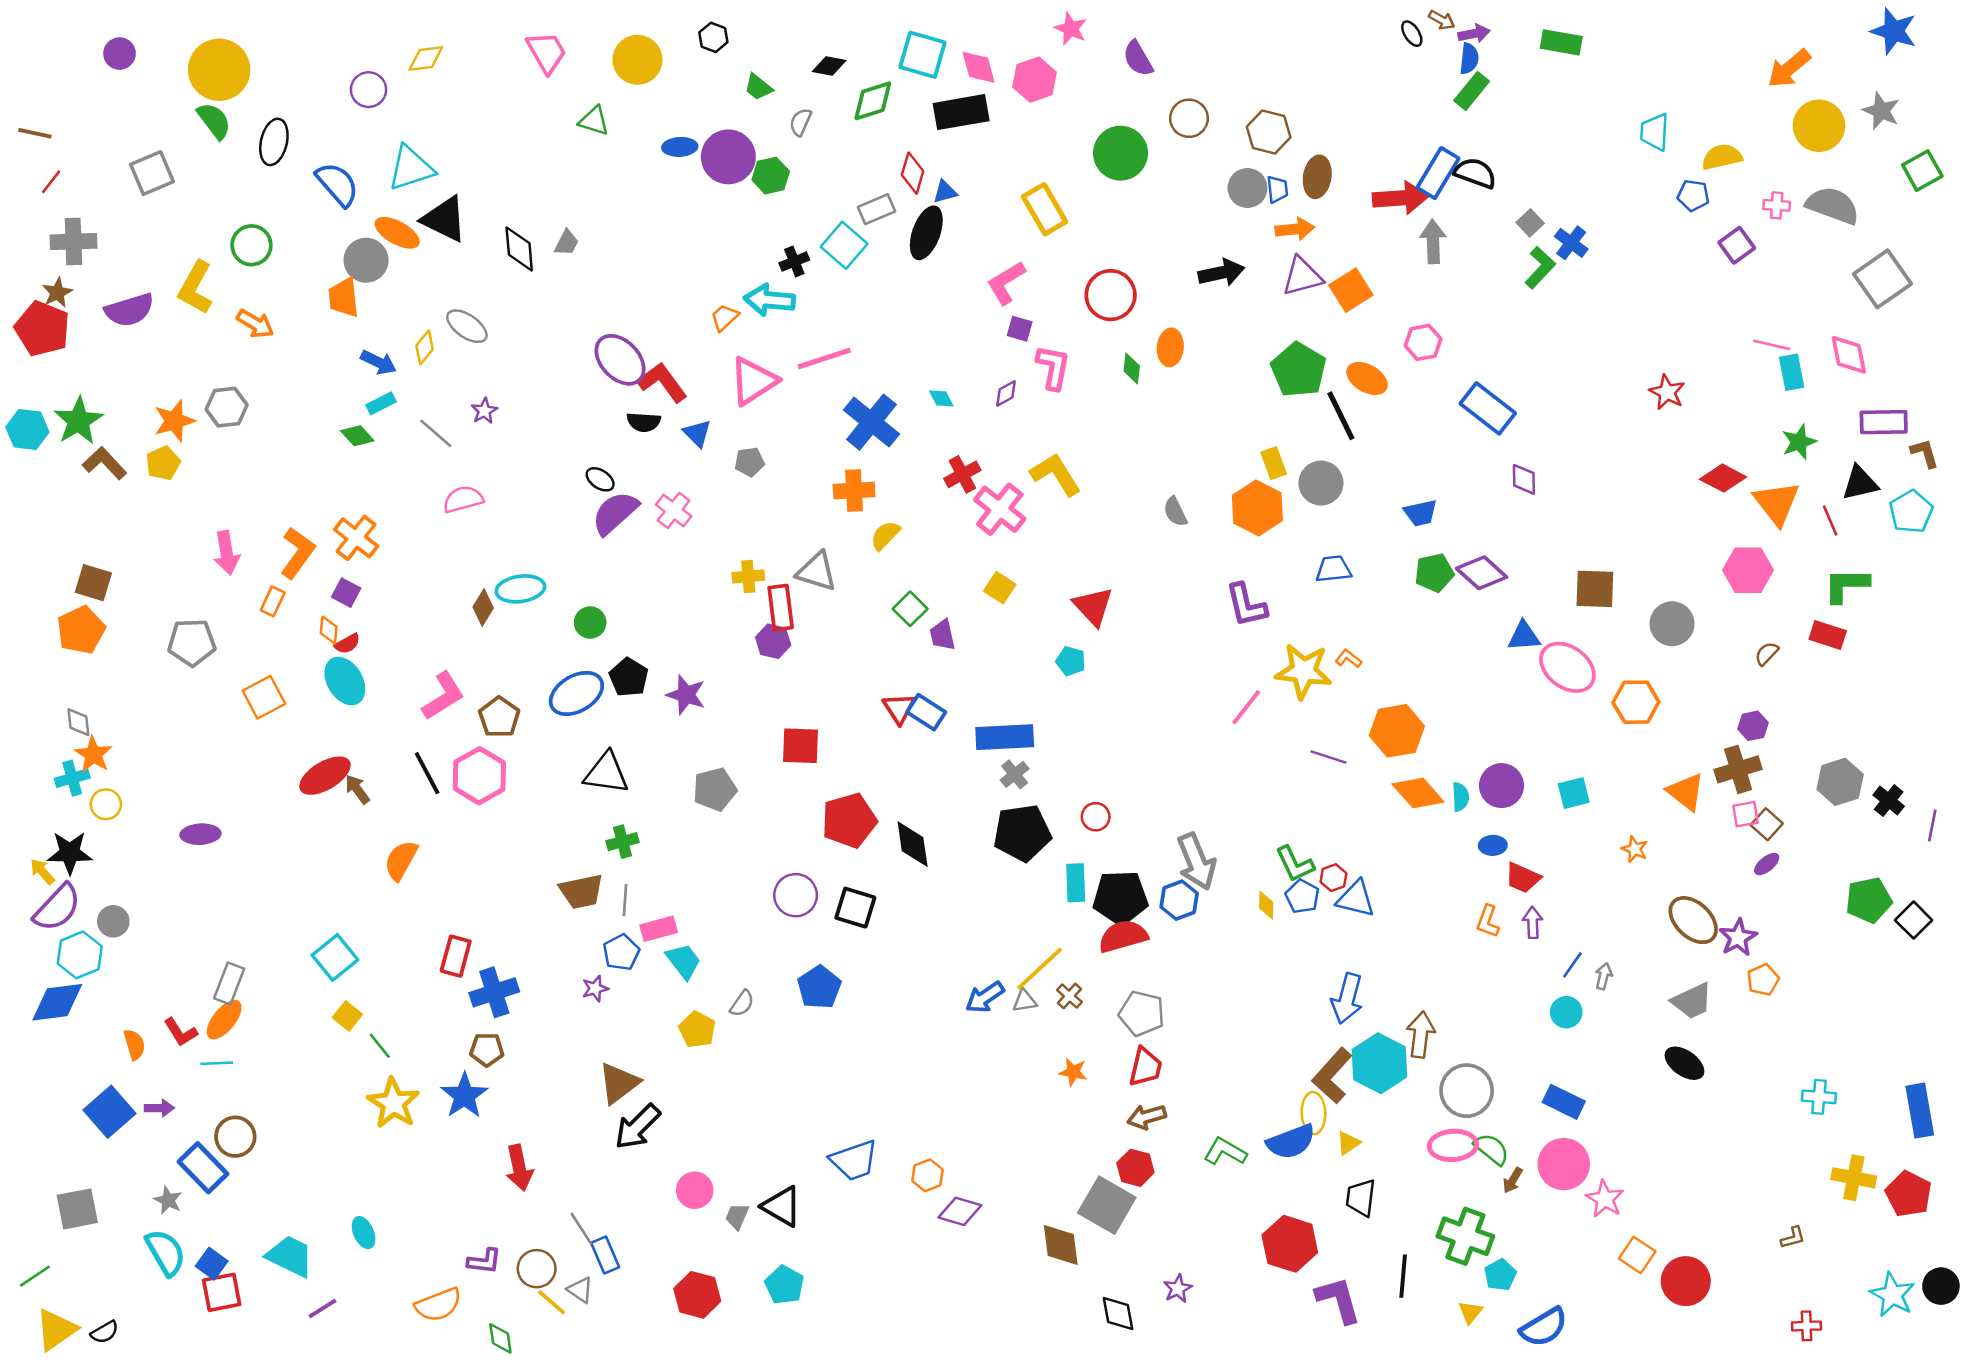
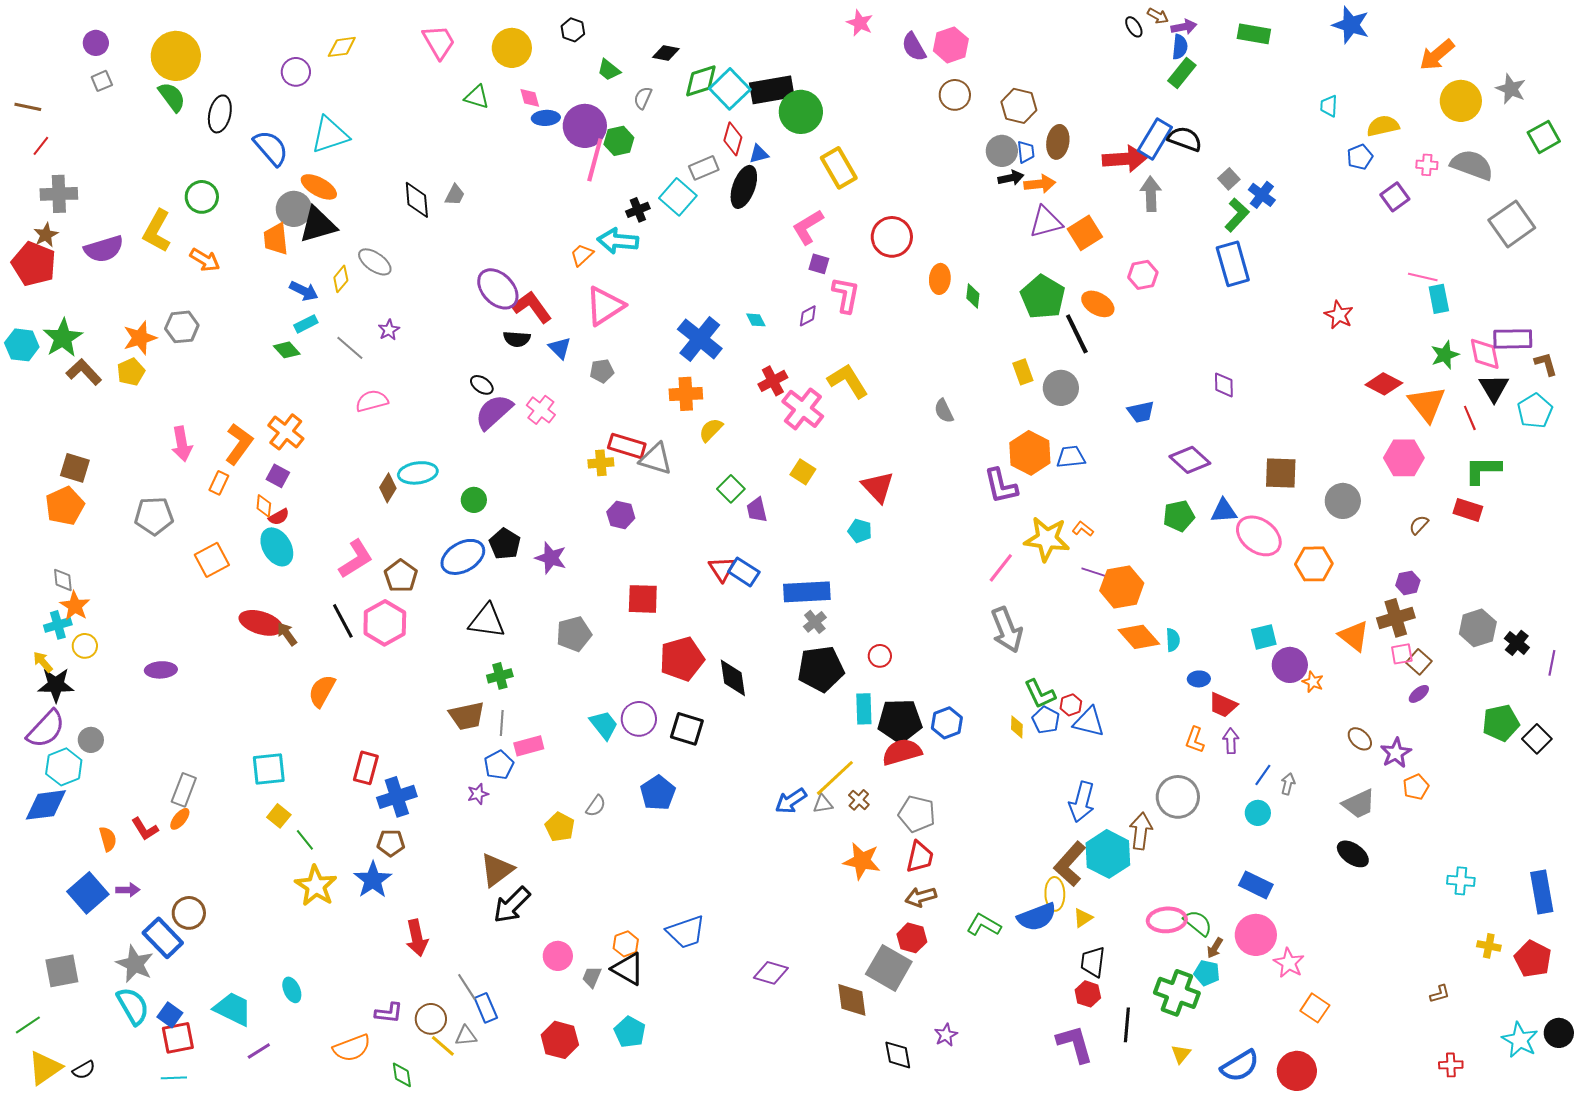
blue star: (1894, 31) -> (1351, 25), moved
cyan square: (923, 55) -> (730, 89), moved, turned 30
pink diamond: (979, 67) -> (530, 98), moved, size x0.7
pink hexagon: (1035, 80) -> (951, 45), moved
cyan trapezoid: (1655, 132) -> (1329, 106), size x0.7
green circle: (1121, 153) -> (801, 112), moved
gray square: (152, 173) -> (102, 81), moved, size x0.6
blue pentagon: (1693, 195) -> (1360, 157), turned -30
black triangle: (444, 219) -> (318, 225), moved, turned -42
black arrow: (1221, 273) -> (1011, 178), moved, size x0.7
pink diamond: (1849, 355) -> (1485, 354), moved
pink line: (824, 359) -> (595, 160), moved, turned -57
green diamond: (1132, 369) -> (973, 296), moved
blue rectangle: (1488, 408) -> (1233, 264), moved, turned 36
black triangle: (1860, 483) -> (1494, 388), turned -48
orange hexagon: (1257, 508) -> (1030, 453), moved
green pentagon: (1434, 573) -> (1179, 516), moved
red rectangle: (781, 608) -> (627, 446), moved, turned -66
purple line: (1328, 757) -> (1096, 573), moved
red ellipse: (325, 776) -> (261, 623), turned 48
purple circle: (1501, 786) -> (1290, 665), moved
gray arrow: (1196, 862) -> (1007, 630), moved
yellow arrow: (42, 872) -> (43, 662), moved
brown ellipse: (1693, 920) -> (1360, 739), size x0.6
cyan square: (335, 957) -> (269, 769), turned 33
cyan trapezoid: (684, 961) -> (604, 725), moved
orange ellipse: (224, 1020) -> (180, 819), size x0.7
cyan line: (217, 1063) -> (174, 1078), moved
orange star: (1073, 1072) -> (862, 861), size x1.6
gray circle: (1467, 1091) -> (1178, 797), moved
orange hexagon: (928, 1175) -> (626, 944), moved
yellow cross: (1854, 1178) -> (1489, 946), size x0.7
gray star: (168, 1200) -> (135, 964), size x1.6
red hexagon: (1290, 1244) -> (1088, 994), moved, size x0.6
cyan pentagon: (1500, 1275) -> (1207, 973), moved, turned -30
red circle: (1686, 1281) -> (1297, 1071), moved
gray triangle: (580, 1290) -> (466, 1036), turned -40

